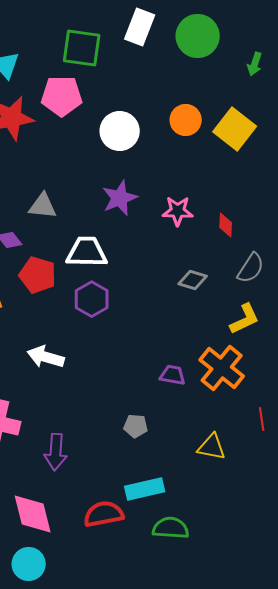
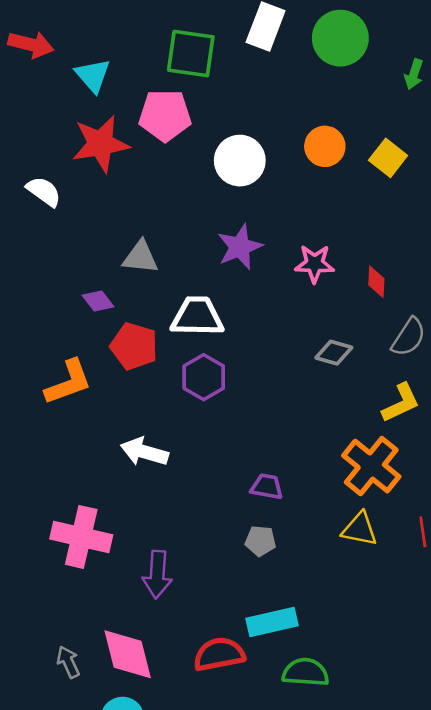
yellow square: (235, 129) -> (388, 158), size x0.7
purple trapezoid: (173, 375) -> (267, 487), moved
yellow triangle: (212, 447) -> (360, 529), moved

